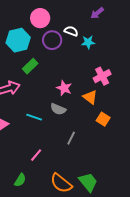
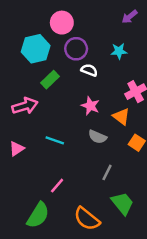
white semicircle: (71, 31) -> (89, 70), moved
gray semicircle: (58, 109) -> (98, 137), moved
gray line: (71, 138) -> (107, 172), moved
green semicircle: (20, 180) -> (38, 215), size x1.6
green trapezoid: (88, 182) -> (122, 203), moved

